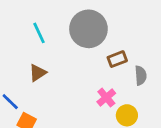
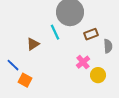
cyan line: (39, 33) -> (55, 32), moved

